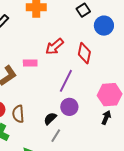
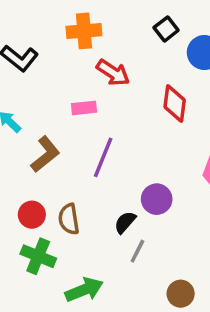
red arrow: (55, 47) -> (113, 73), moved, turned -102
pink rectangle: (30, 63) -> (84, 108), moved
purple line: (66, 81) -> (103, 157), moved

